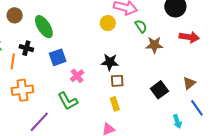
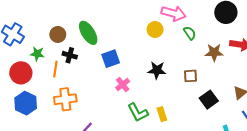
brown circle: (15, 15) -> (58, 34), moved
brown star: (154, 45) -> (214, 52), moved
blue square: (58, 57) -> (111, 59), moved
brown square: (117, 81) -> (190, 76), moved
green L-shape: (68, 101) -> (138, 112), moved

